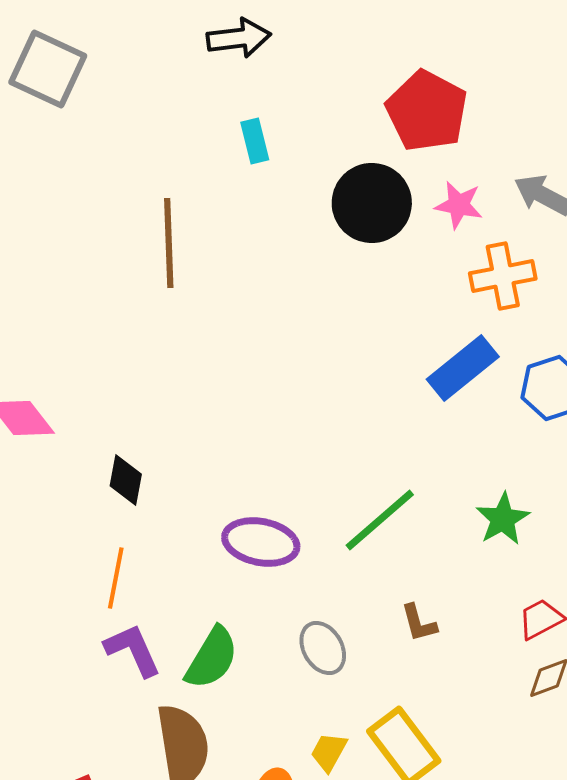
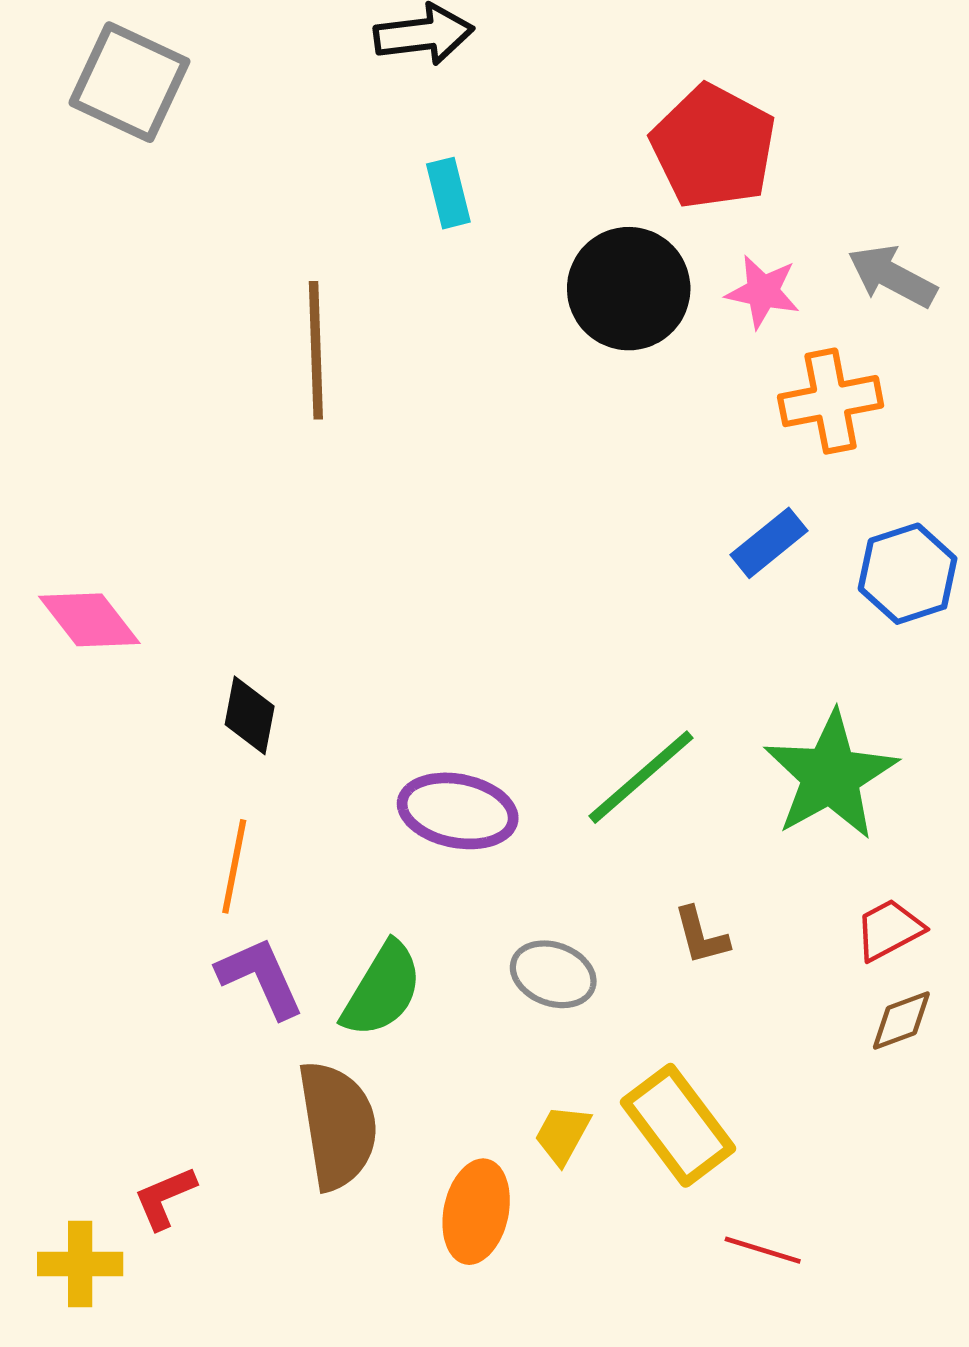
blue rectangle: (463, 368) -> (769, 543), size x0.7
green star: (503, 519) -> (831, 776), size x1.6
gray ellipse: (323, 648) -> (553, 974), turned -40

